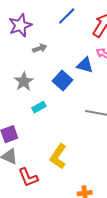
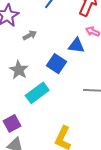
cyan rectangle: (39, 107) -> (37, 93), size x1.6

